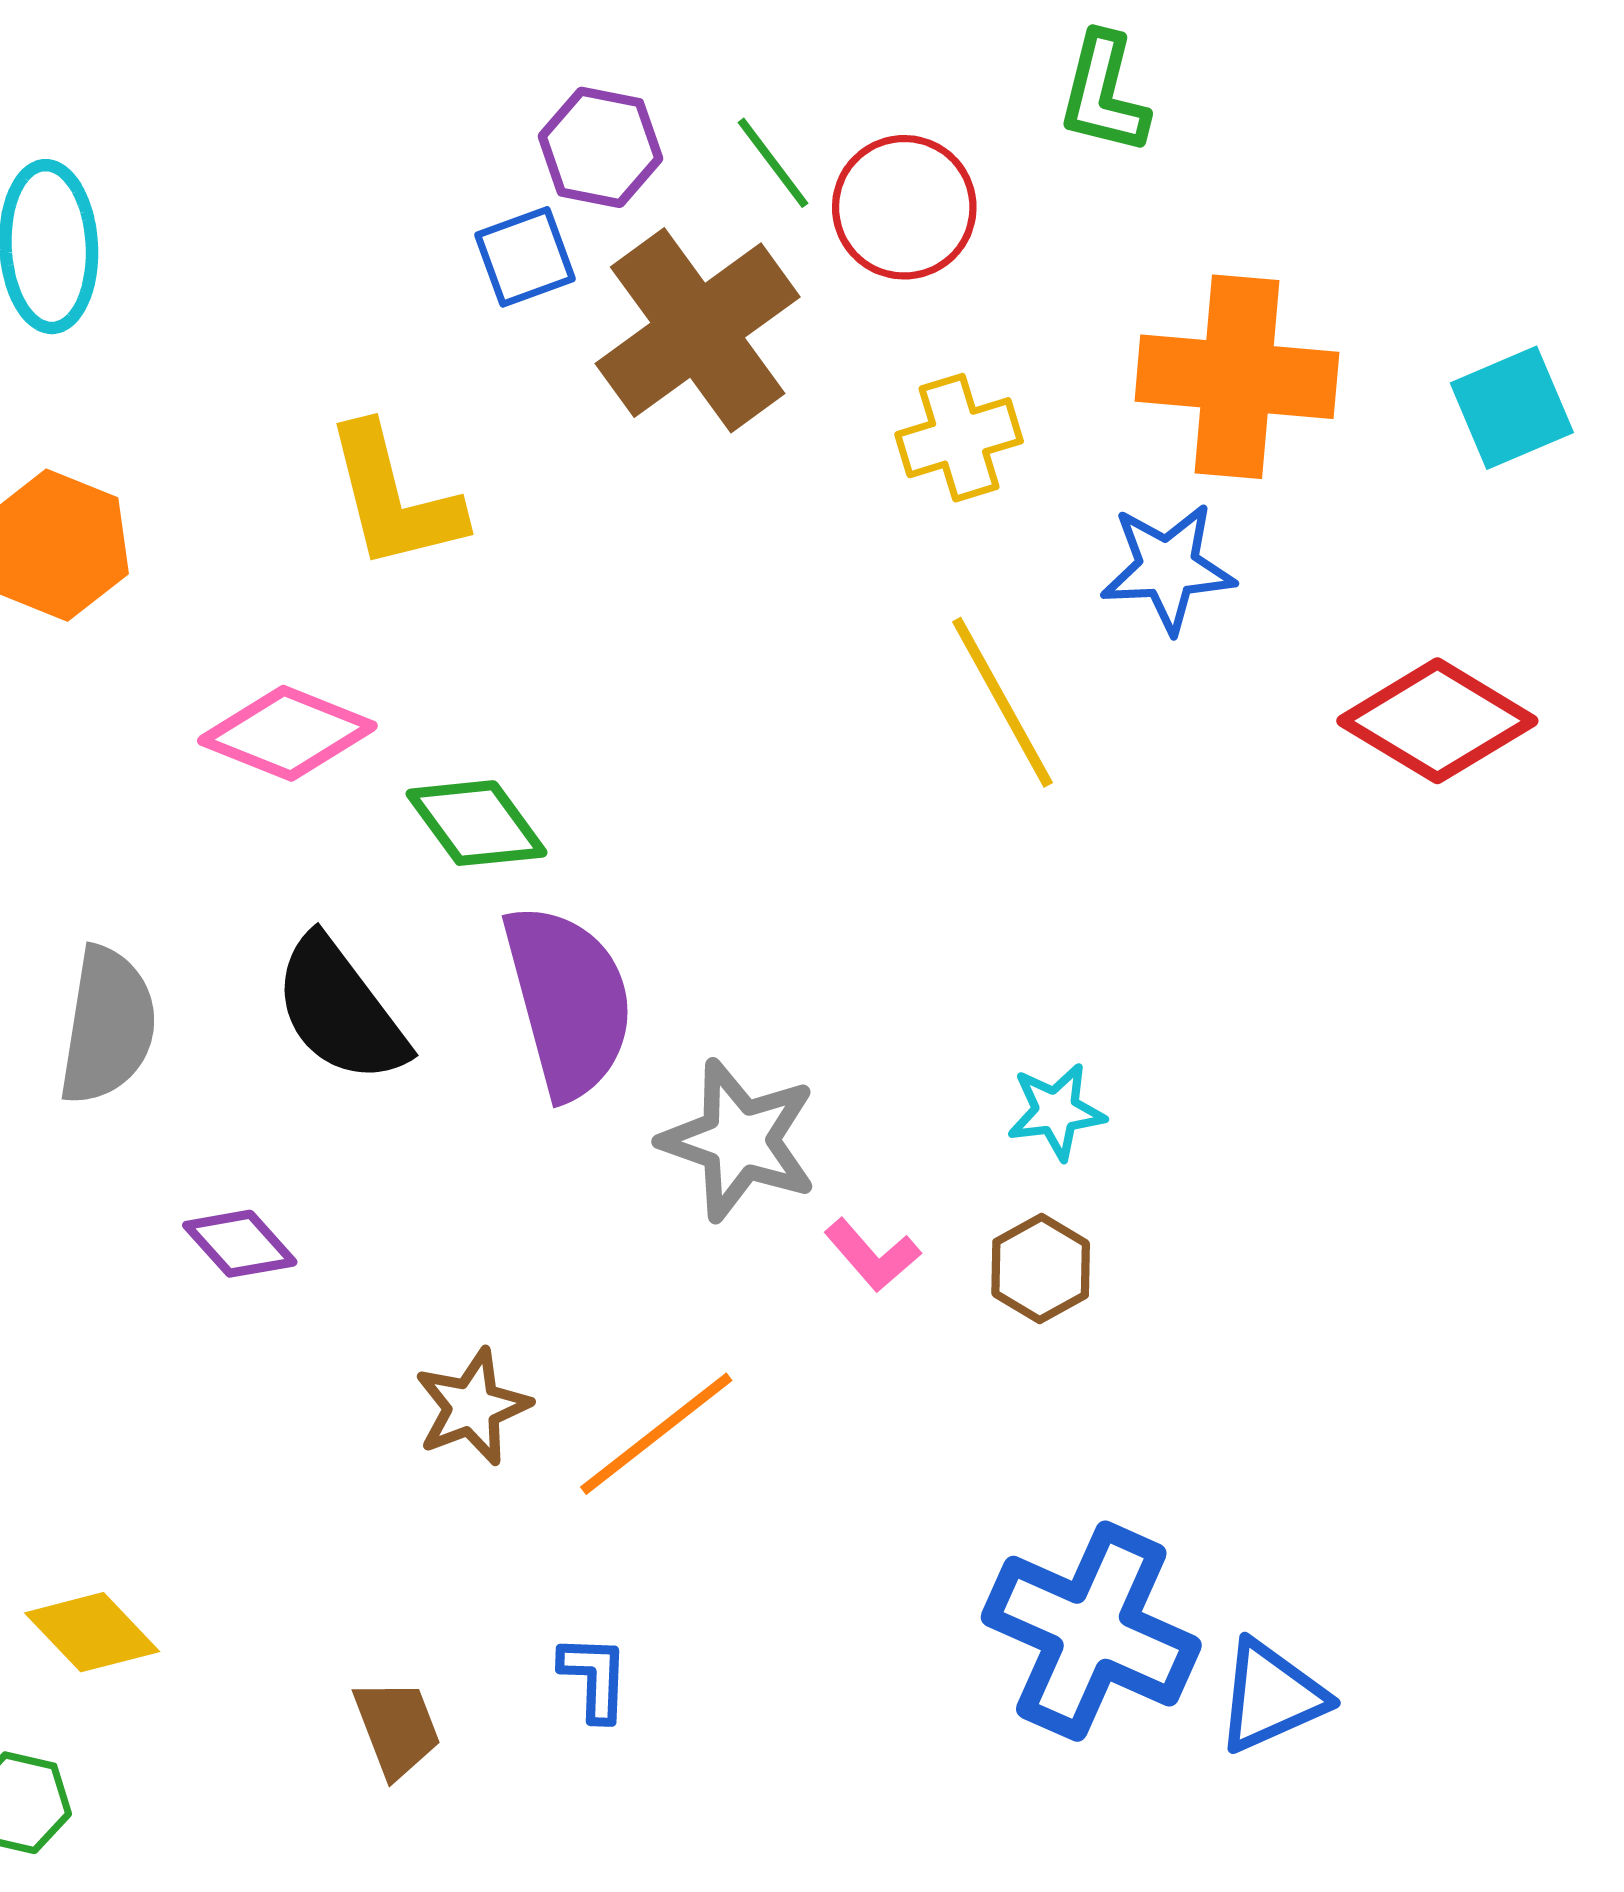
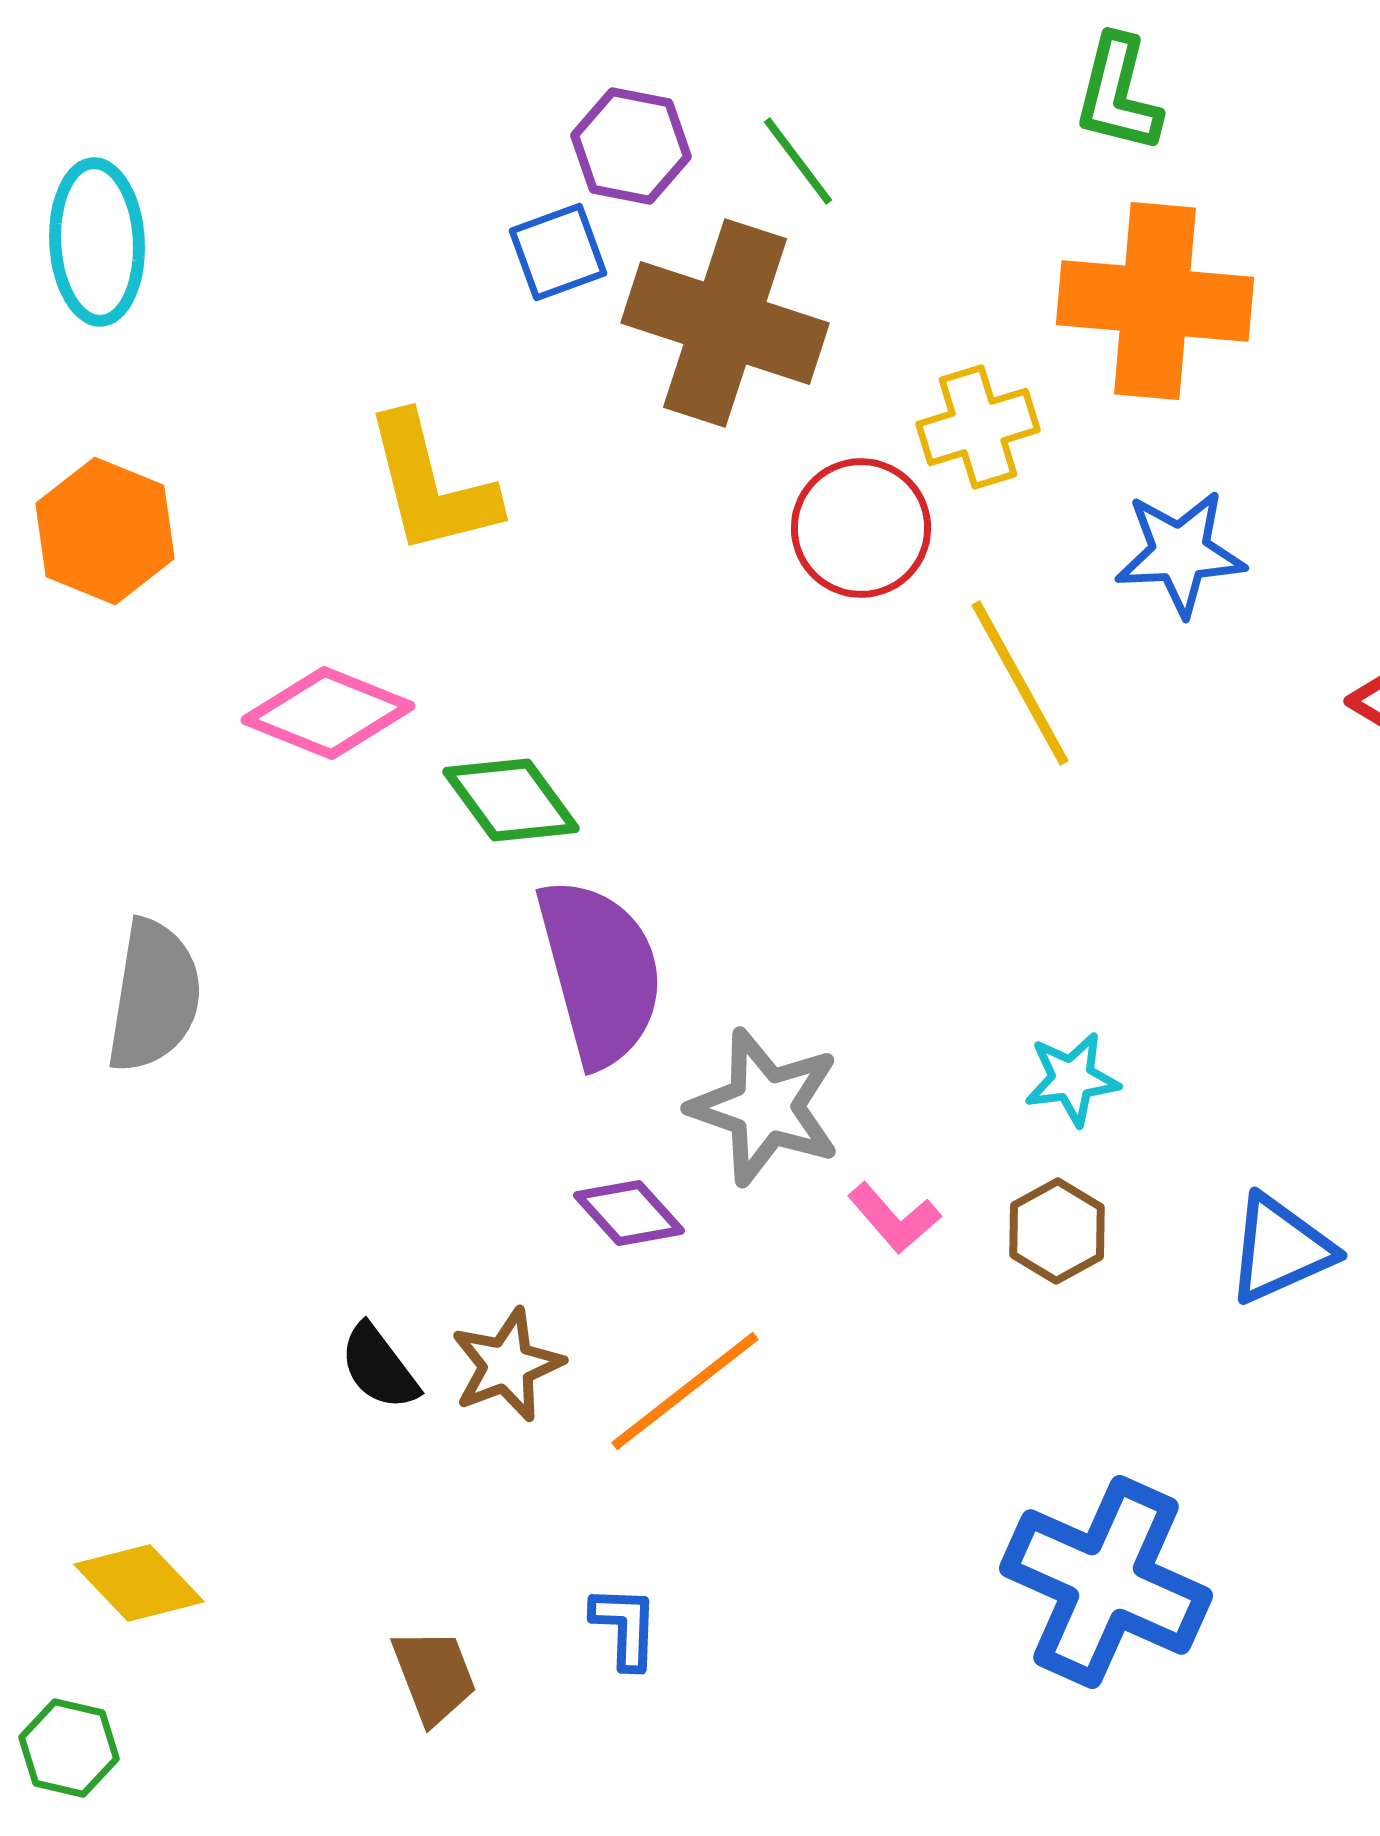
red circle: (904, 207) -> (861, 528), moved
brown cross: (698, 330) -> (725, 323), turned -36
orange cross: (1237, 377) -> (1155, 301), moved
black semicircle: (340, 1010) -> (379, 1367), moved, size x0.6
purple diamond: (240, 1244) -> (629, 1213), moved
blue triangle: (1271, 1696) -> (1280, 1249), moved

